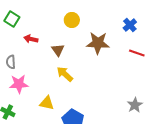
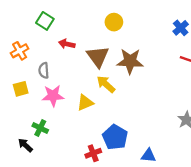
brown star: (98, 43) -> (130, 61), moved
brown triangle: (58, 50) -> (98, 57), size x1.5
yellow triangle: (47, 103) -> (85, 103), moved, turned -35

